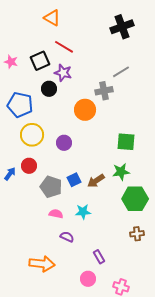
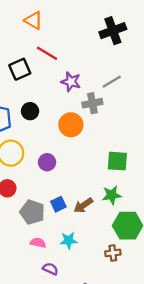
purple star: (63, 73) -> (71, 82), moved
black circle: (49, 89) -> (30, 111), moved
brown cross: (137, 234) -> (113, 253), moved

